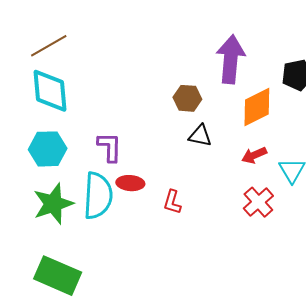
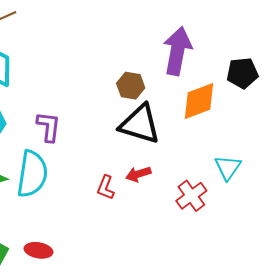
black triangle: (200, 136) -> (140, 124), size x1.8
red arrow: (254, 155) -> (138, 174), moved
red ellipse: (130, 183) -> (38, 250), moved

